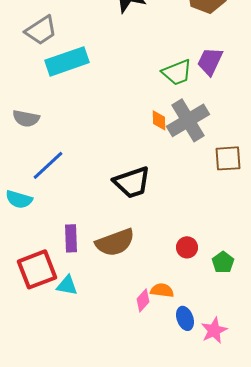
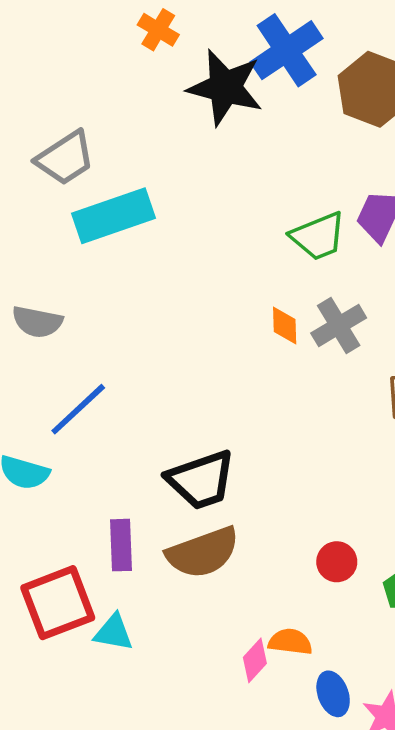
gray cross: (188, 120) -> (339, 326), size x0.7
black trapezoid: (132, 182) -> (201, 480), moved

